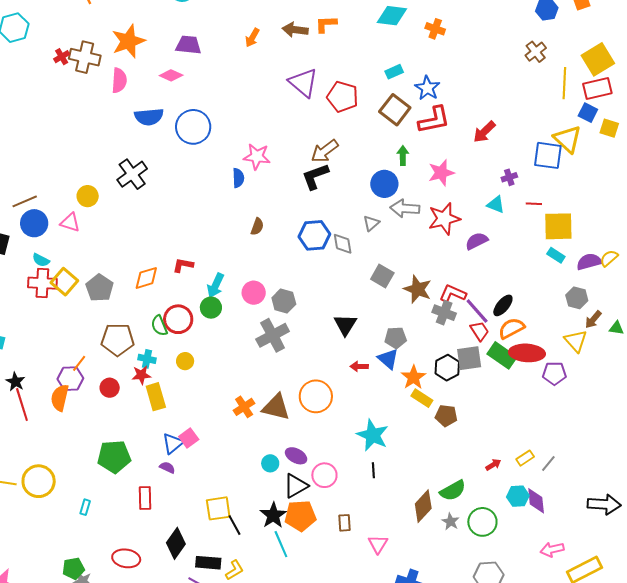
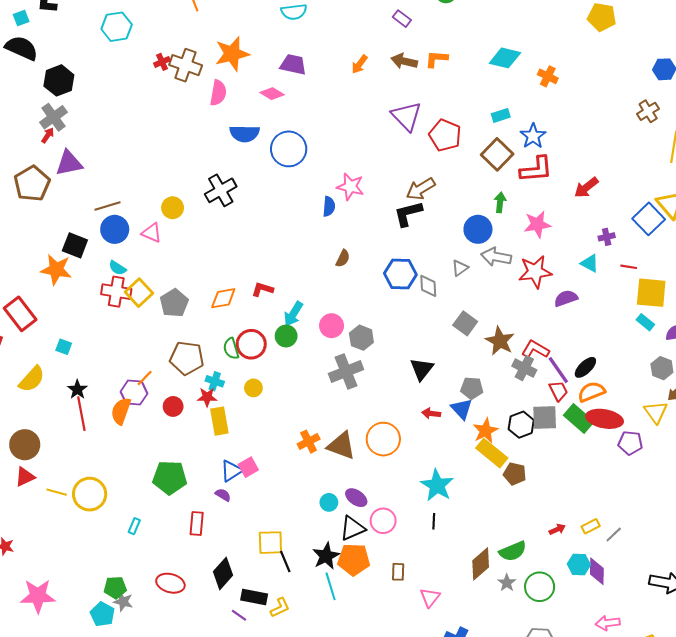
blue square: (548, 155) -> (649, 219), turned 32
yellow rectangle: (422, 398) -> (492, 453), size x1.4

